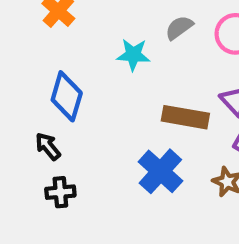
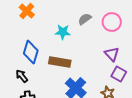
brown rectangle: (185, 117) -> (60, 62), moved

